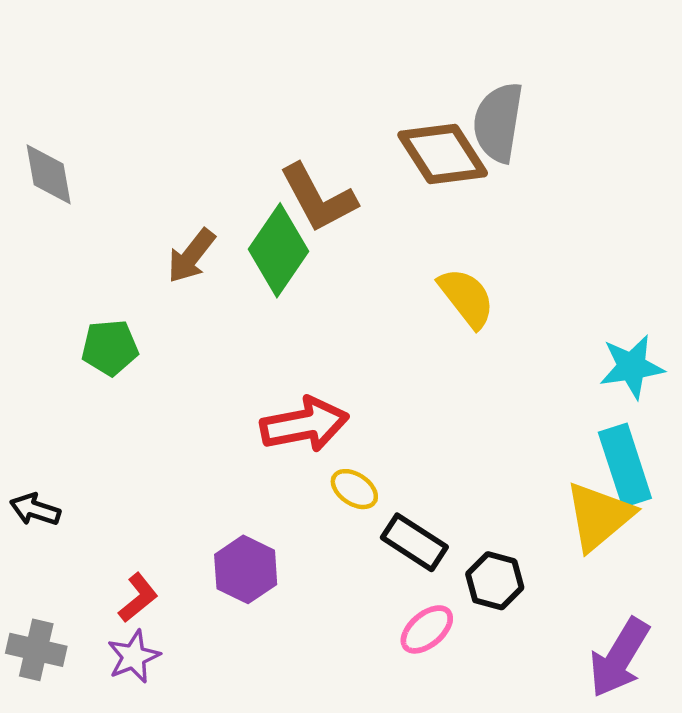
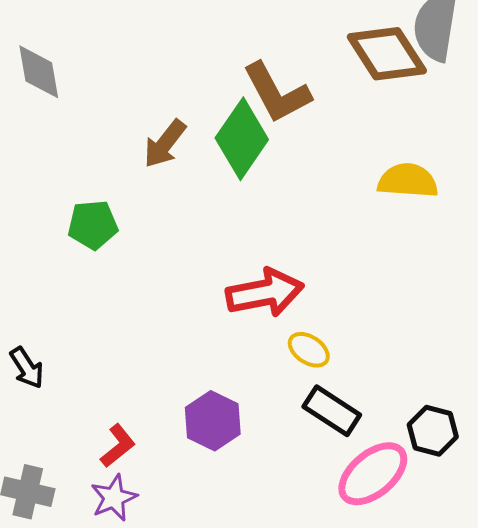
yellow semicircle: (466, 298) -> (408, 181), turned -48
black arrow: (35, 509) -> (27, 368), turned -141
black rectangle: (414, 542) -> (332, 411), moved
pink ellipse: (427, 629) -> (373, 474), size x1.5

